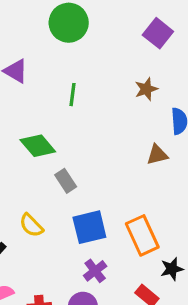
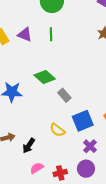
green line: (73, 95) -> (51, 34), moved
yellow semicircle: (31, 225) -> (57, 130), moved

